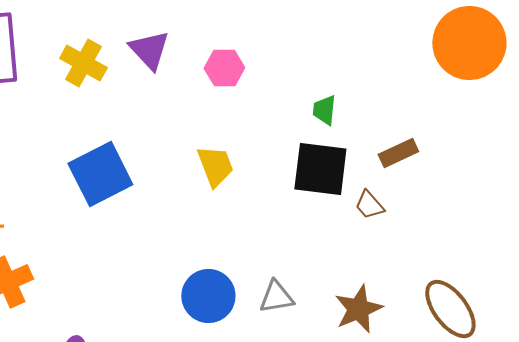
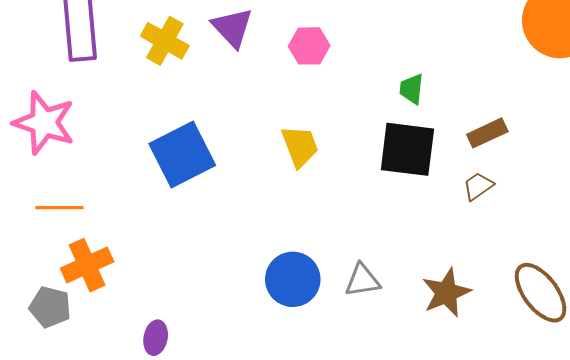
brown trapezoid: (369, 205) -> (478, 186), moved, turned 96

